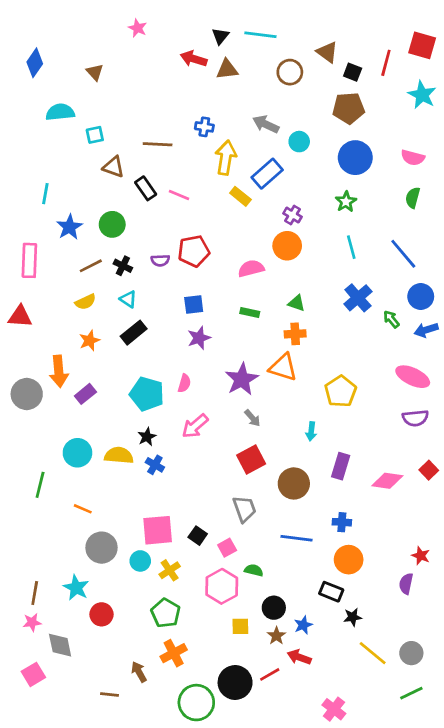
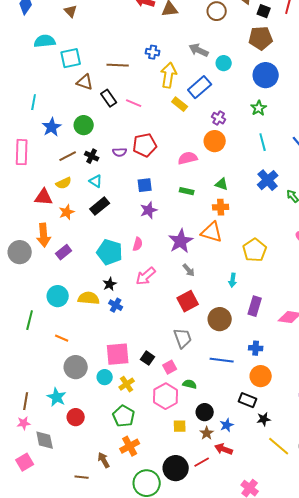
cyan square: (95, 135) -> (71, 58), size x1.5
red triangle: (20, 317) -> (44, 197), moved

